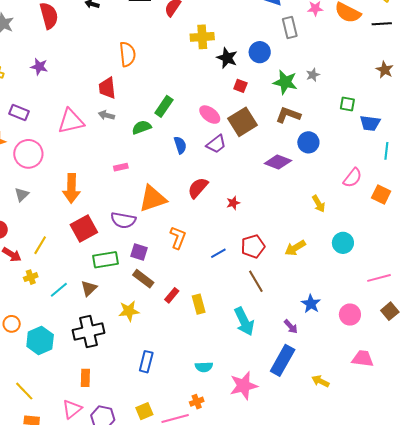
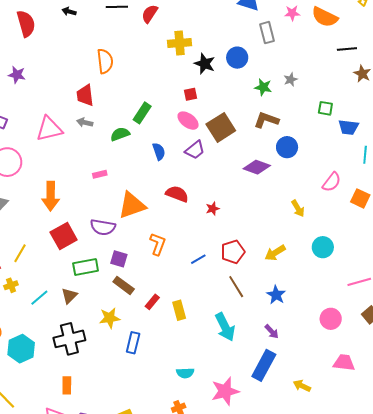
black line: (382, 24) -> (347, 49), moved
green star: (285, 82) -> (263, 87), size x0.7
red square: (240, 86) -> (191, 94), moved, turned -32
red semicircle: (198, 188) -> (177, 194), turned 70
blue star: (311, 304) -> (276, 295), moved
blue rectangle: (146, 362) -> (133, 343), moved

